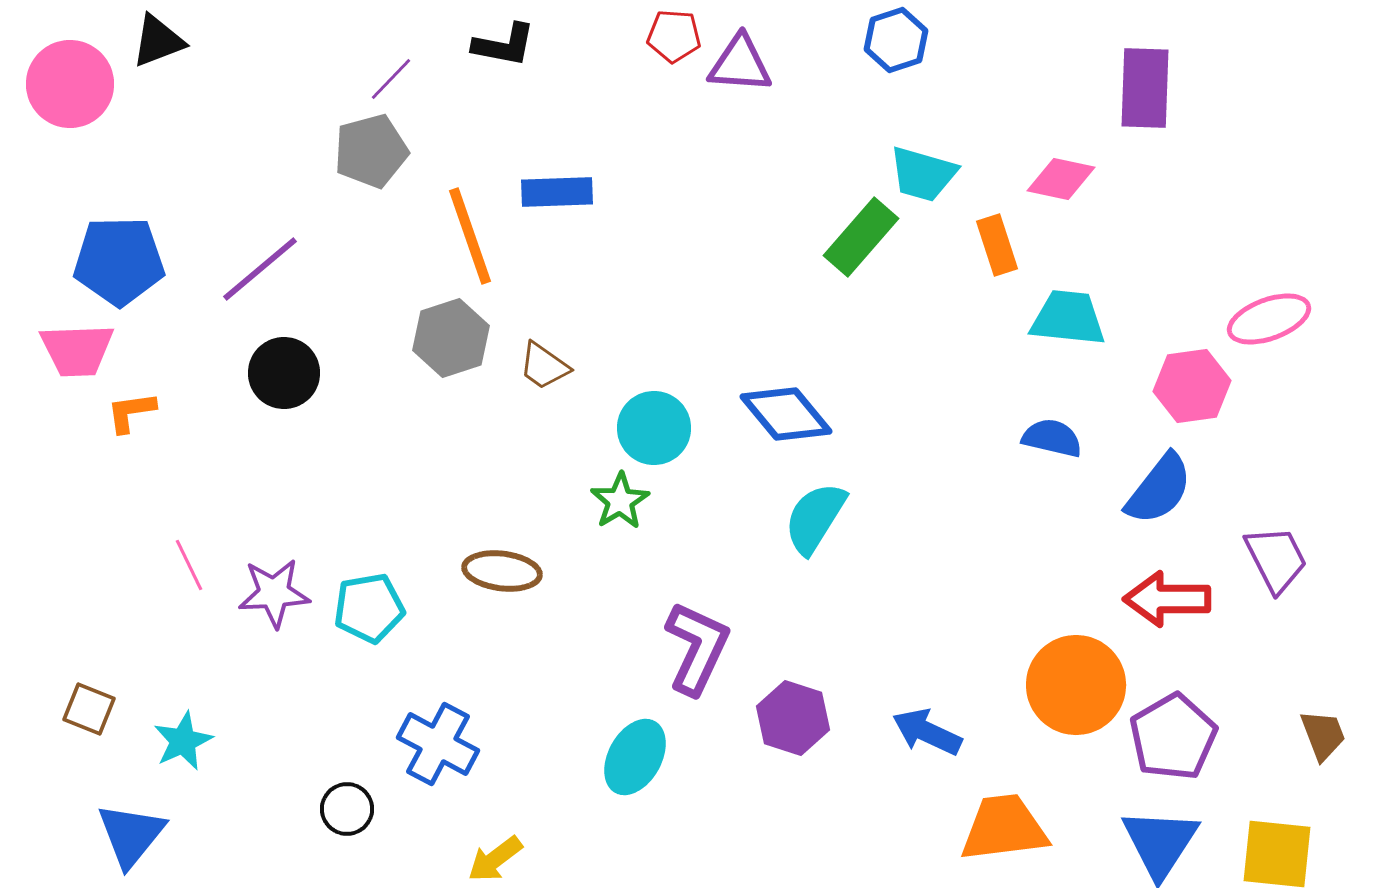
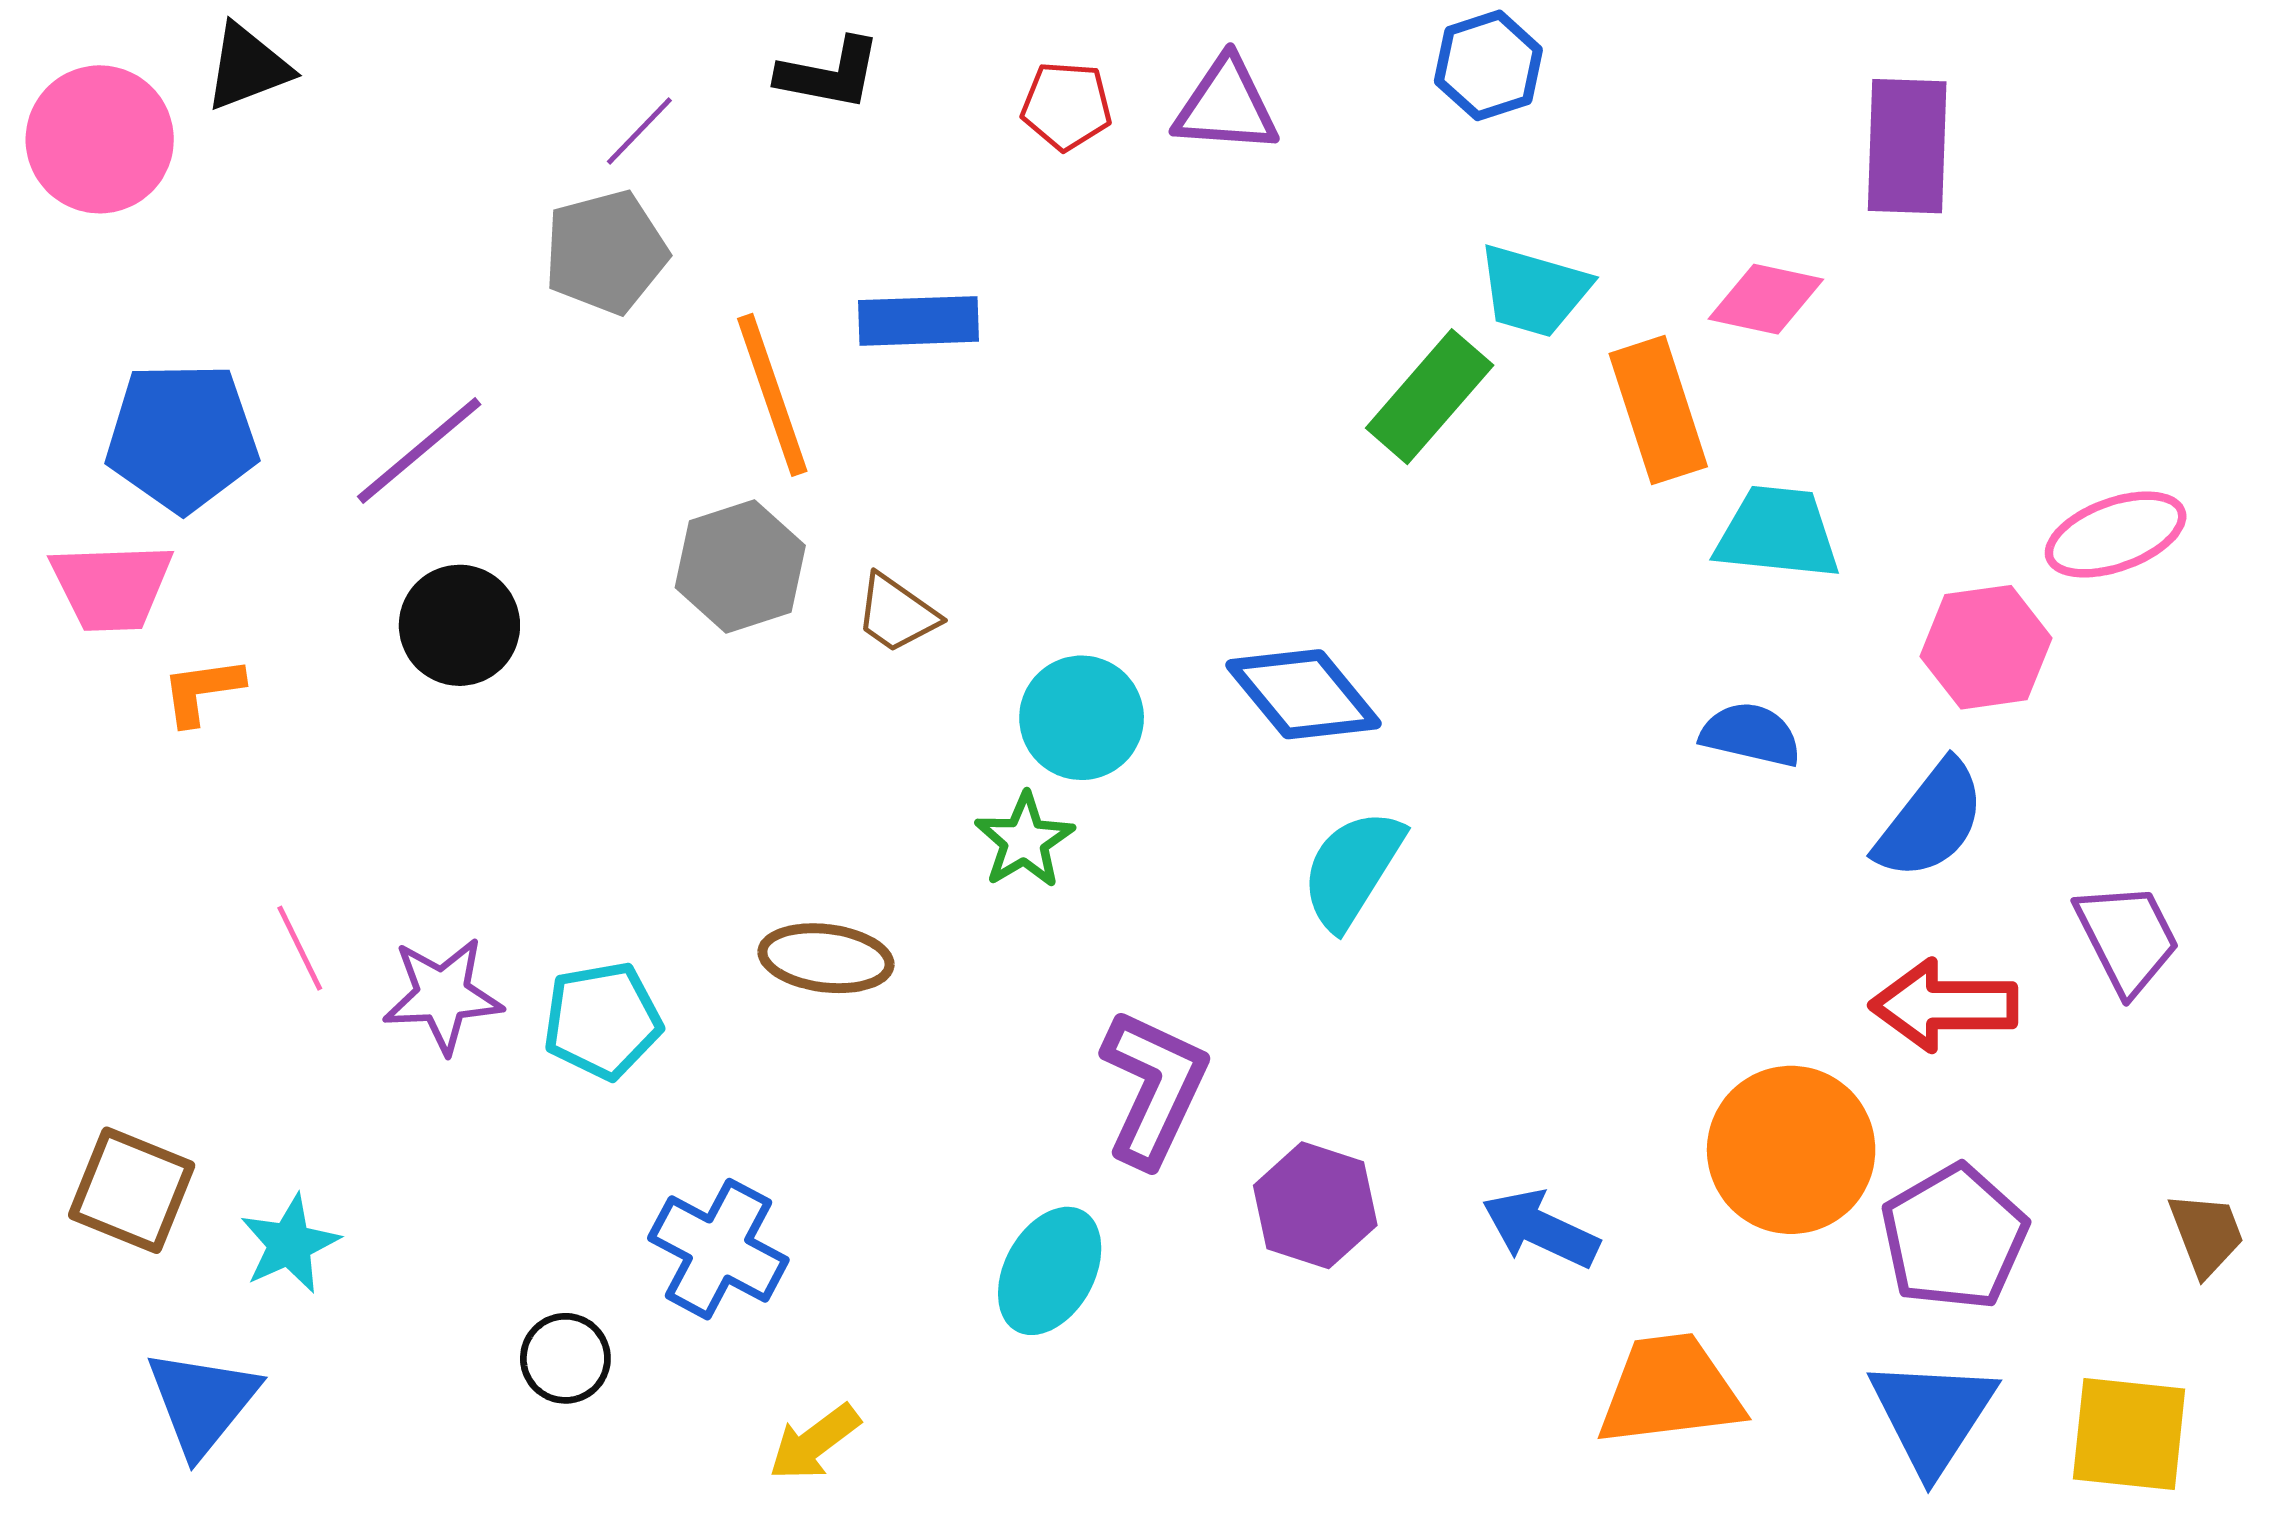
red pentagon: (674, 36) -> (1066, 106), moved
orange rectangle: (997, 245) -> (1658, 410), size x1.4
brown square: (89, 709) -> (132, 1190), size x1.4

